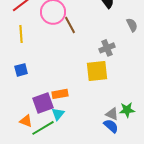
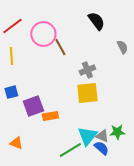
gray cross: (107, 48) -> (87, 70), moved
purple square: (43, 103) -> (33, 106), moved
cyan triangle: (58, 114) -> (87, 136), moved, size x1.5
green line: (43, 128) -> (70, 150), moved

